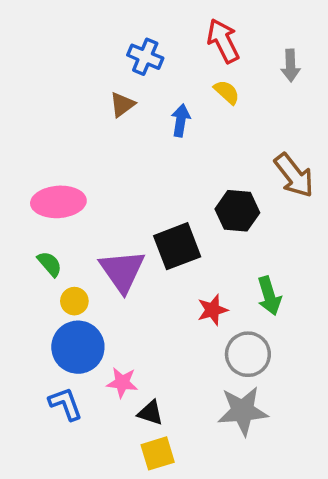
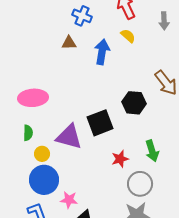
brown triangle: (122, 104) -> (69, 43), turned 35
blue arrow: (181, 120) -> (102, 52), size x1.4
green semicircle: (50, 264) -> (28, 133), turned 42
purple triangle: (122, 271) -> (69, 137), turned -40

